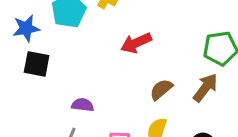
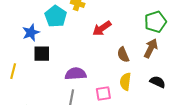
brown semicircle: (161, 89) -> (123, 55), turned -63
purple semicircle: (83, 105) -> (76, 74), size x1.5

